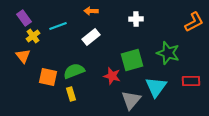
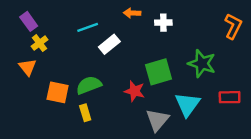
orange arrow: (91, 11) -> (132, 13), moved
orange L-shape: (194, 22) -> (233, 26), turned -35
cyan line: (58, 26) -> (88, 27), moved

